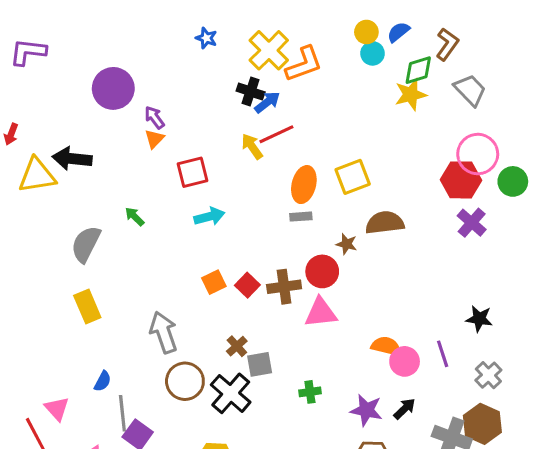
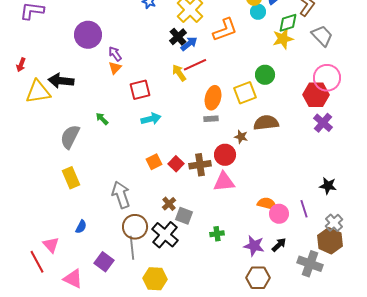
orange L-shape: (304, 64) -> (225, 30), moved
black cross: (251, 91) -> (178, 37), turned 30
green circle: (513, 181) -> (265, 75), moved
gray square: (260, 364) -> (184, 216), turned 30
gray line: (122, 413) -> (132, 248), moved
brown hexagon: (482, 424) -> (330, 241), moved

